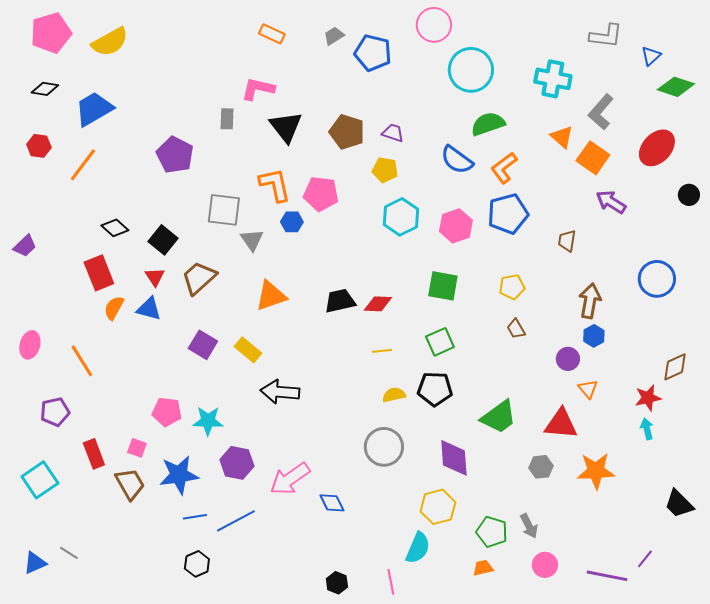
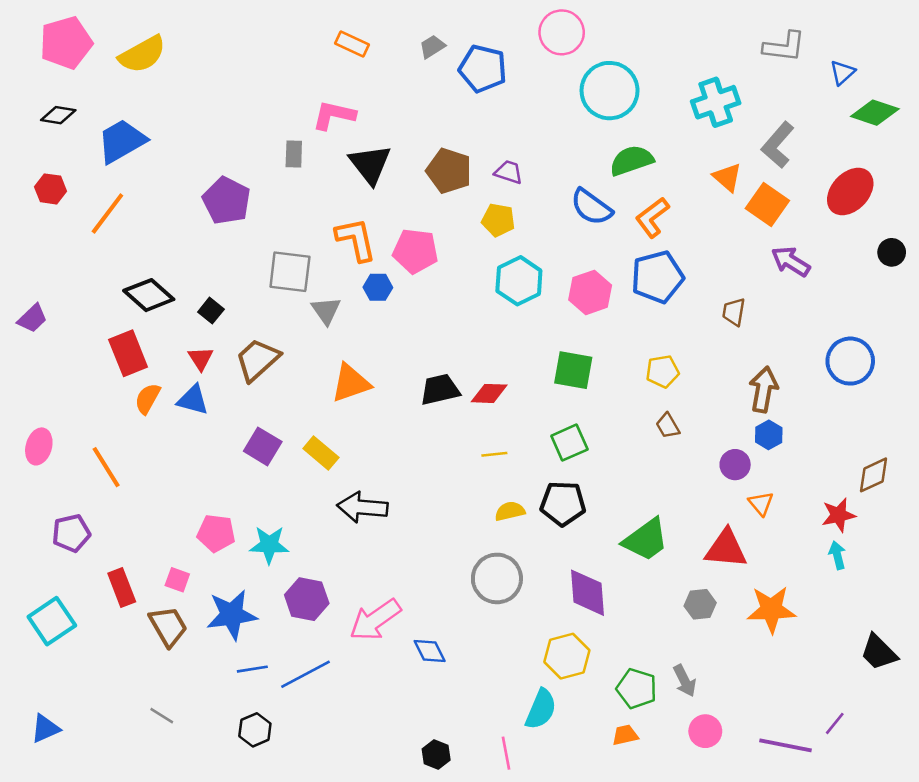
cyan cross: (553, 79) -> (716, 102), turned -30
black diamond: (115, 228) -> (149, 295), size x1.4
black square: (163, 240) -> (211, 311), size x0.7
gray line: (69, 553) -> (162, 716), moved

